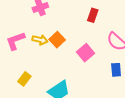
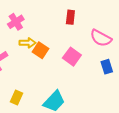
yellow arrow: (40, 40) -> (28, 43), moved

